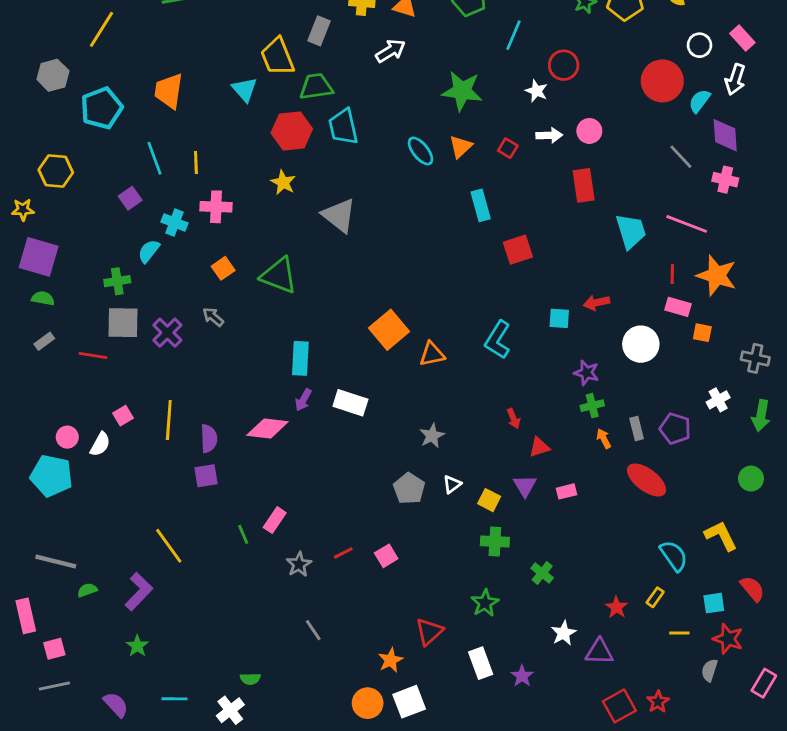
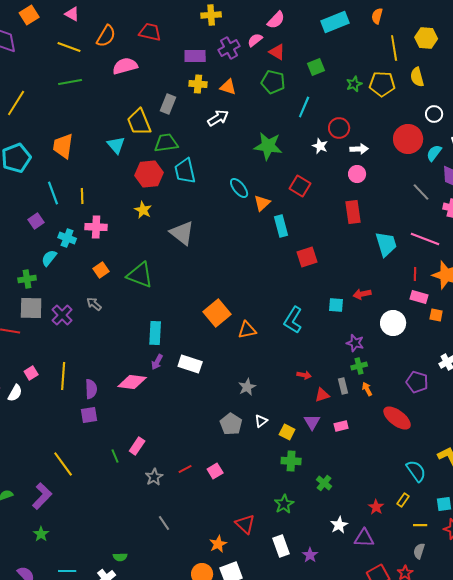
white arrow: (549, 135) -> (359, 149), moved
orange triangle: (461, 147) -> (262, 203), moved
red square: (508, 148) -> (300, 186), size x1.5
red arrow: (514, 418) -> (304, 375), turned -56
gray rectangle: (637, 428) -> (343, 386), moved
red triangle: (429, 632) -> (245, 524), turned -35
gray semicircle: (709, 670) -> (419, 551), moved

